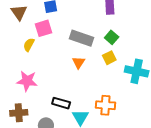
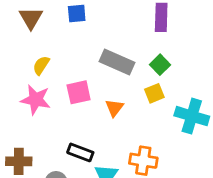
pink square: (43, 28) -> (79, 92), moved
orange triangle: (79, 62) -> (114, 108), moved
pink star: (27, 81) -> (36, 100), moved

